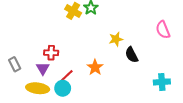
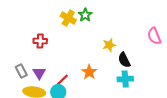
red cross: (51, 53) -> (40, 41), moved
gray rectangle: (15, 64) -> (21, 71), moved
cyan cross: (162, 82) -> (125, 79), moved

